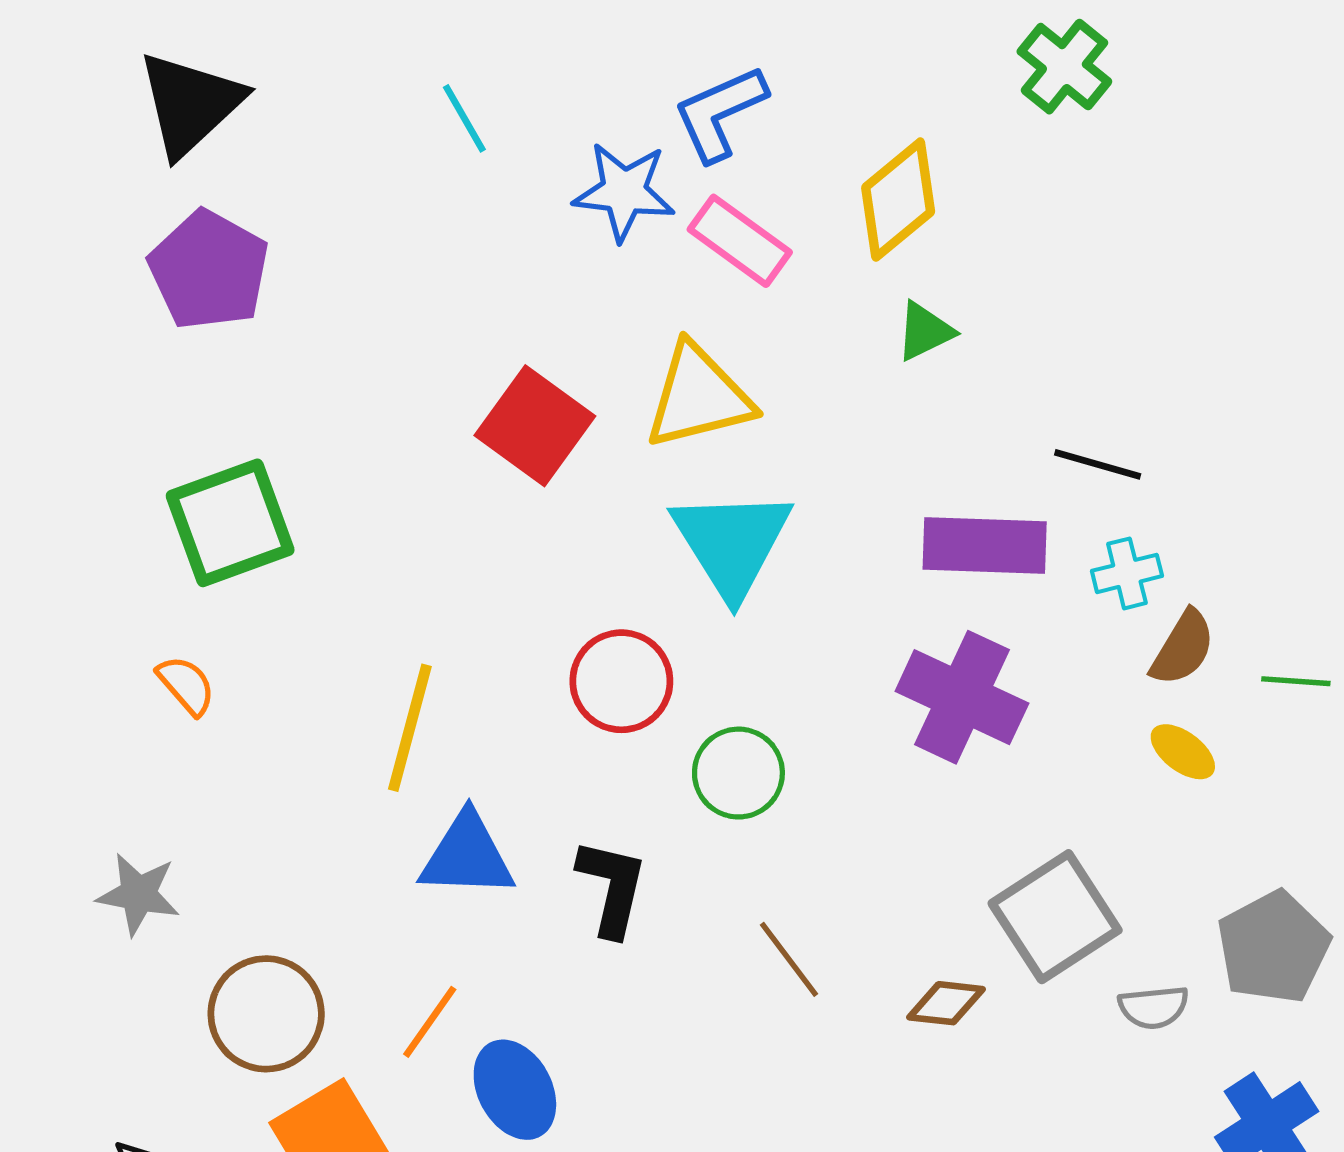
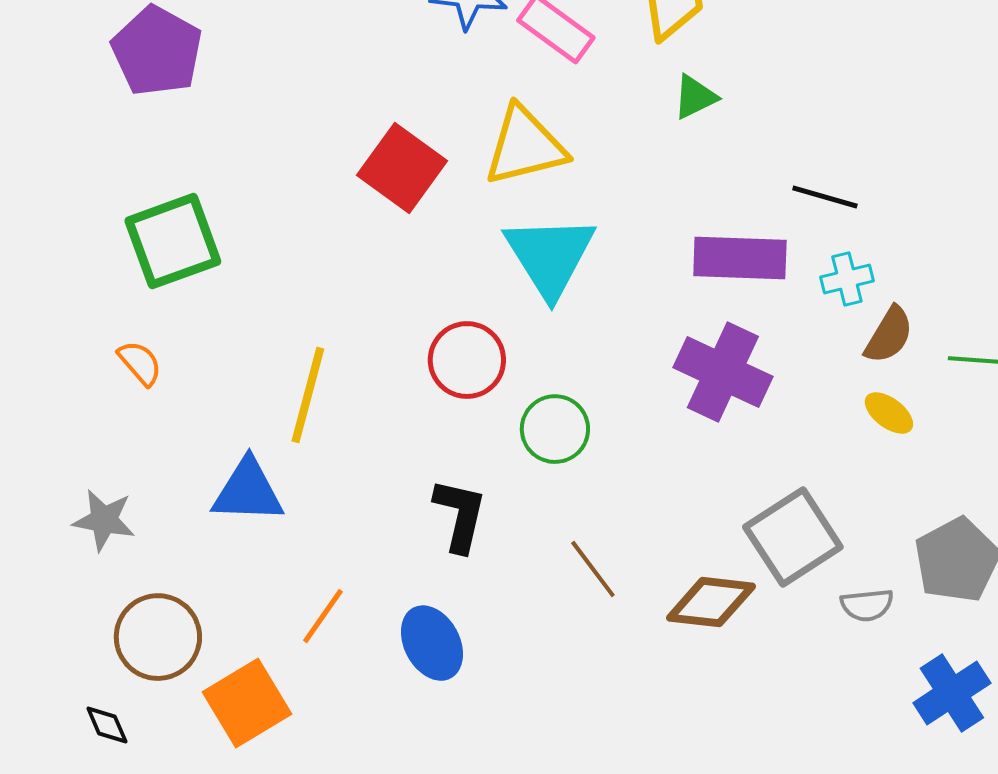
blue triangle: (467, 856) -> (248, 491), moved
brown diamond: (946, 1003) -> (711, 602), size x1.5
brown circle: (266, 1014) -> (158, 637), moved
blue ellipse: (515, 1090) -> (432, 643), moved

